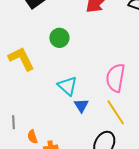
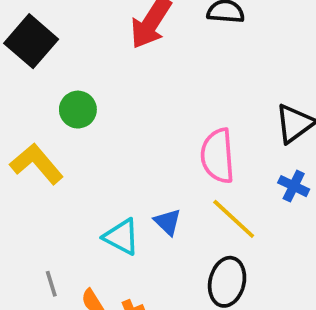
green circle: (59, 38) -> (78, 110), moved
cyan triangle: (67, 86) -> (122, 237), moved

